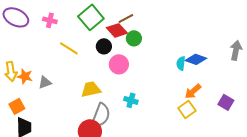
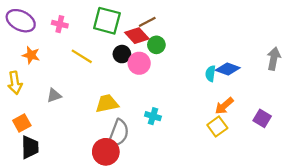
green square: (91, 17) -> (107, 21), turned -35
pink circle: (119, 64) -> (139, 63), moved
orange star: (25, 76) -> (31, 55), moved

